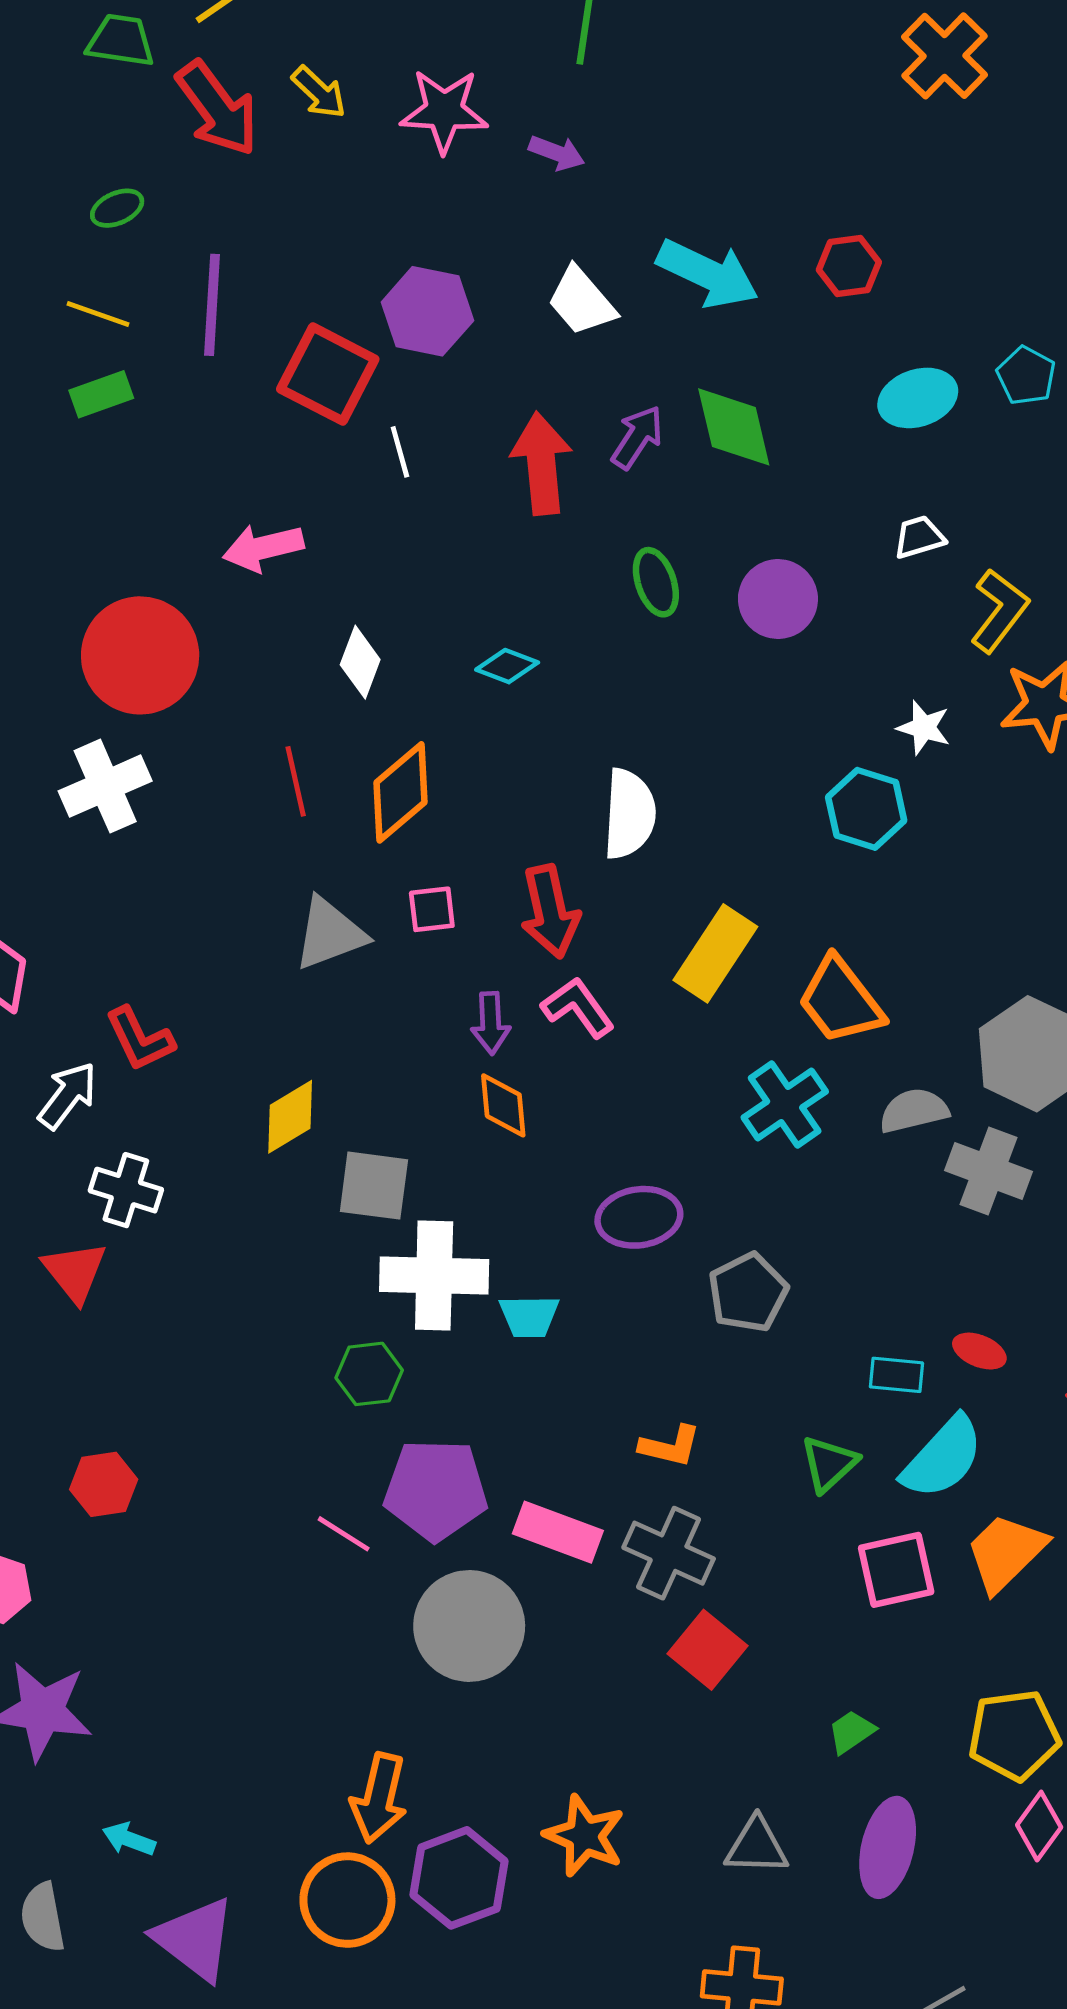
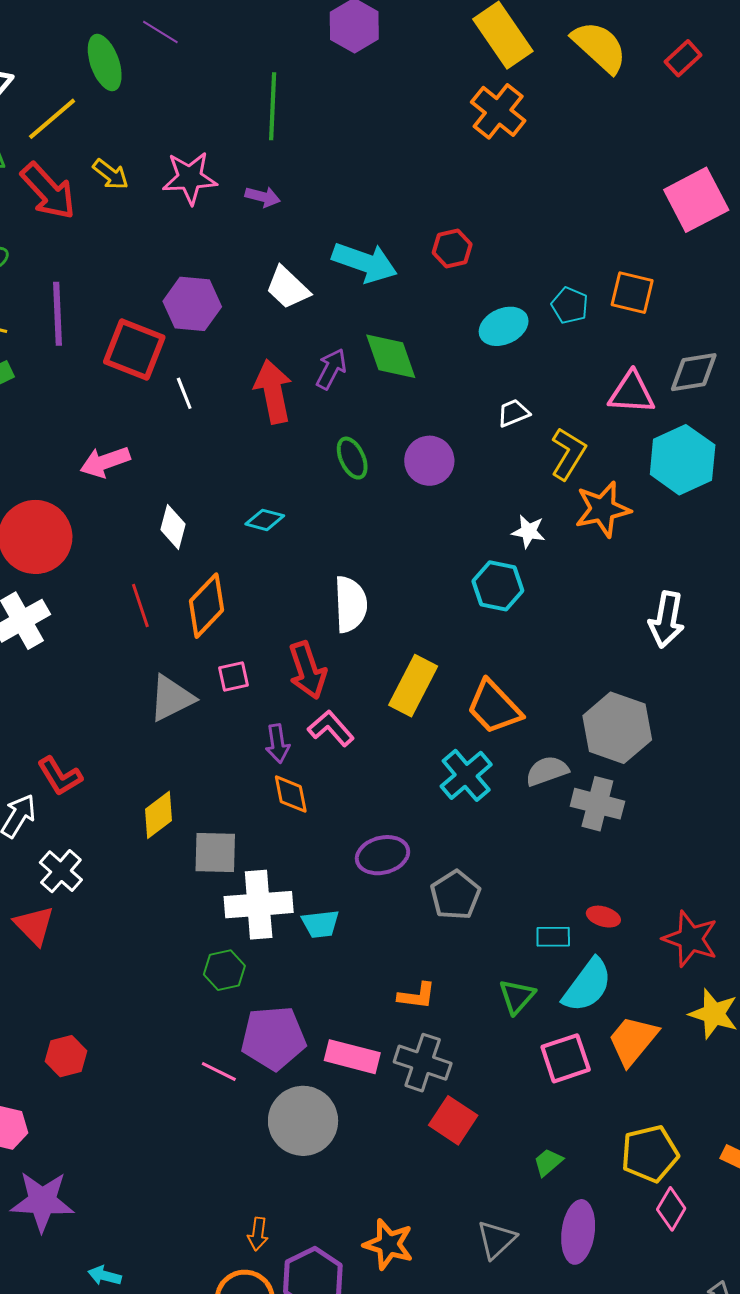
white cross: (126, 1190) -> (61, 871), turned 30
orange arrow: (379, 1798) -> (258, 1234), size x0.6
gray triangle: (757, 1846) -> (496, 1240), turned -39

